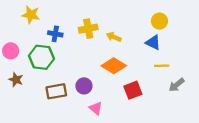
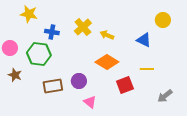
yellow circle: (159, 21) -> (163, 20), moved
yellow cross: (88, 29) -> (83, 27), turned -30
yellow line: (162, 66) -> (147, 69), moved
gray arrow: (176, 85) -> (165, 96), moved

